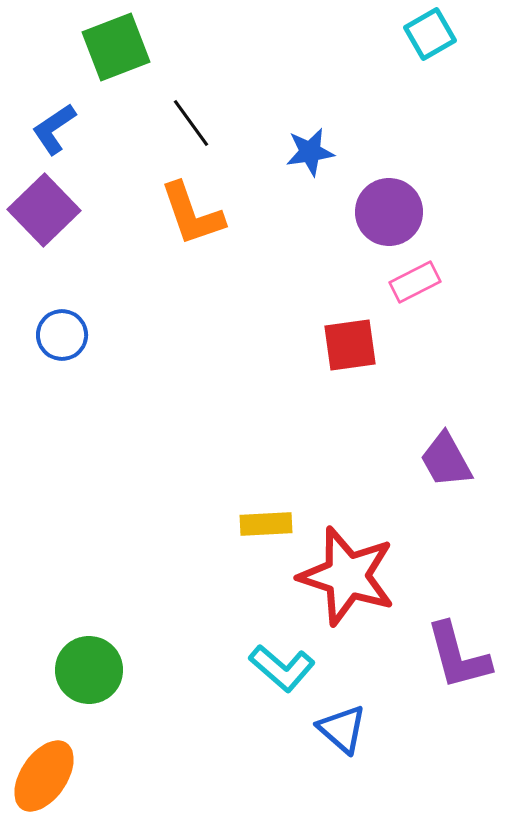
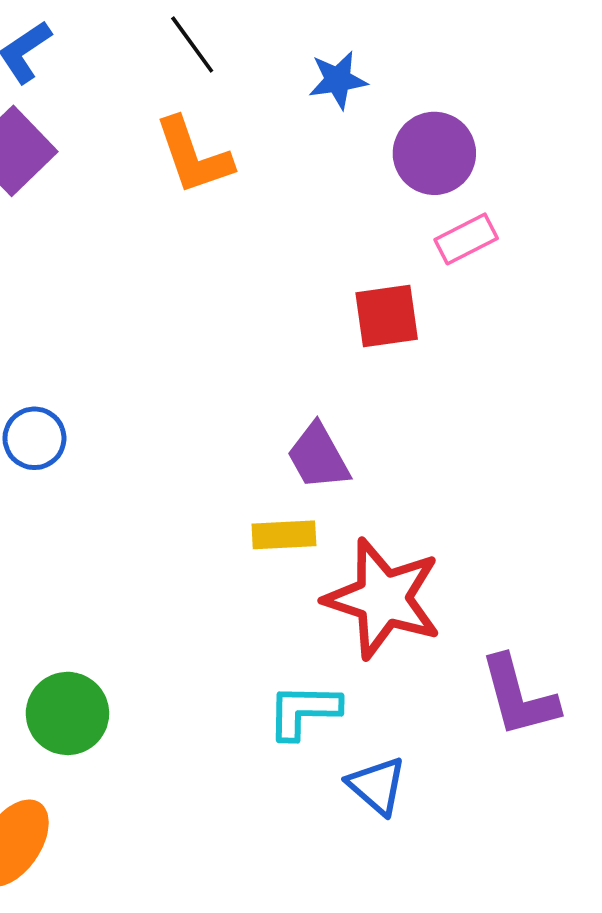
blue circle: (62, 335) -> (34, 438), moved
purple trapezoid: (446, 460) -> (318, 457), moved
cyan L-shape: (282, 668) -> (304, 711), turned 140

